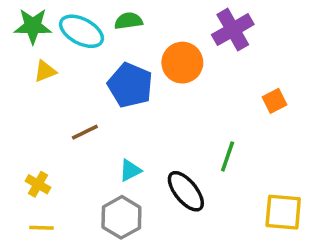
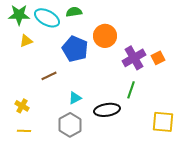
purple cross: (233, 30) -> (134, 58), moved
black ellipse: (186, 191) -> (107, 110), turned -60

